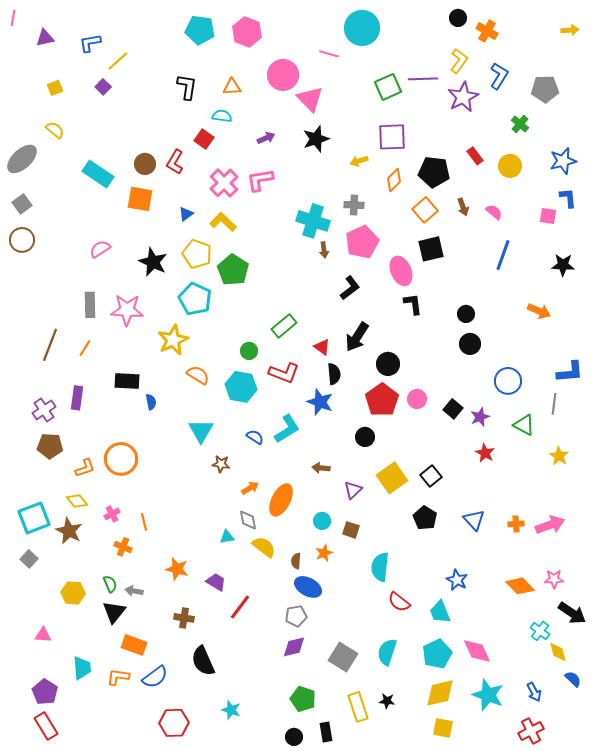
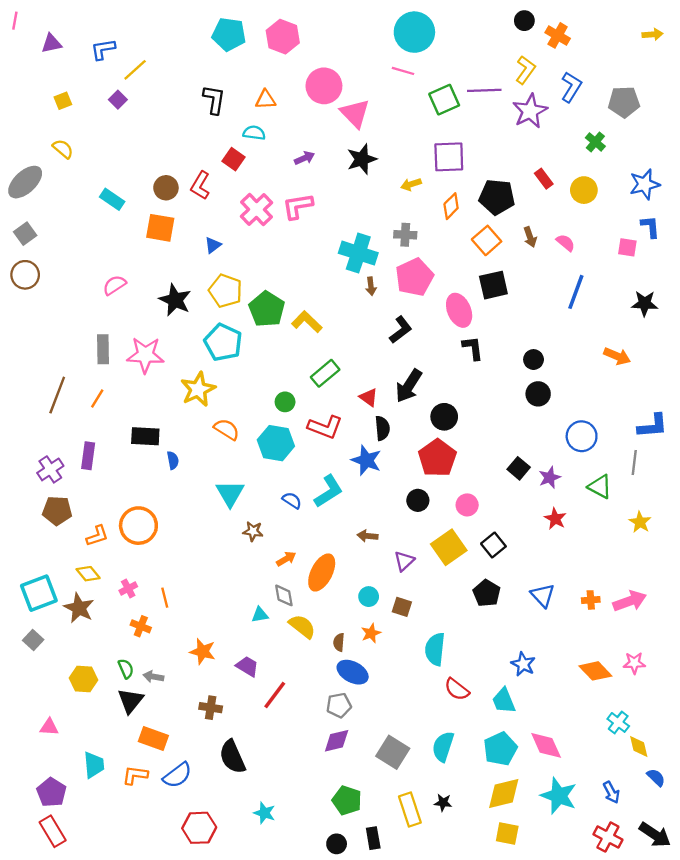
pink line: (329, 54) -> (403, 71), moved
cyan rectangle: (98, 174) -> (112, 199), size x0.7
yellow L-shape: (223, 222) -> (307, 322), moved
pink circle: (417, 399) -> (467, 505), moved
black arrow: (572, 613) -> (655, 835), moved
red cross: (531, 731) -> (608, 837), turned -35

